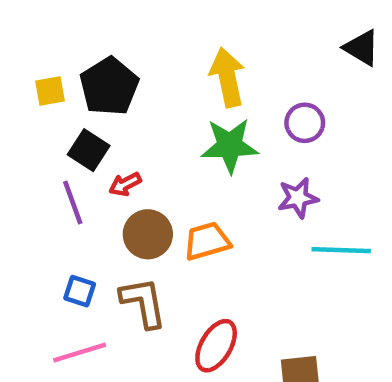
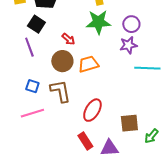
purple circle: (305, 123) -> (131, 24), moved
red arrow: (125, 184) -> (68, 39), moved, turned -112

